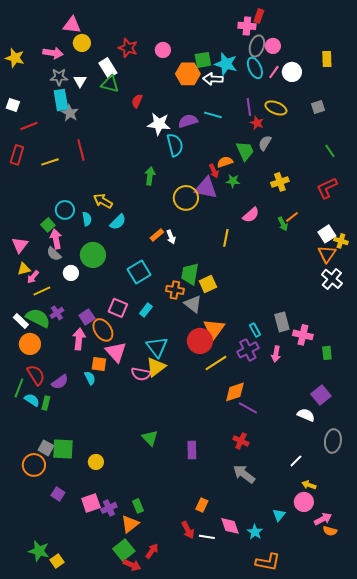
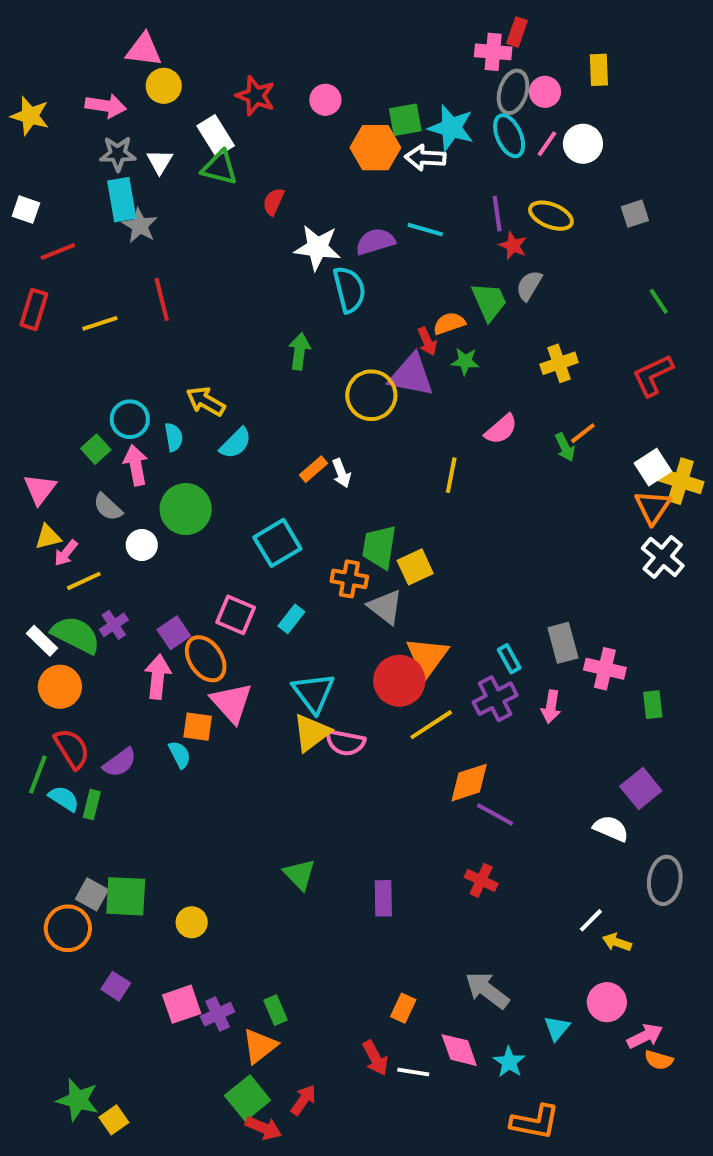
yellow rectangle: (327, 59) -> (599, 70), moved
pink arrow: (56, 239) -> (136, 465), moved
yellow cross: (341, 241) -> (681, 481), size x1.5
pink semicircle: (141, 374) -> (345, 743), moved
gray arrow: (244, 474) -> (487, 990), moved
yellow arrow: (309, 485) -> (617, 942), moved

